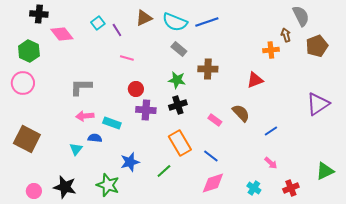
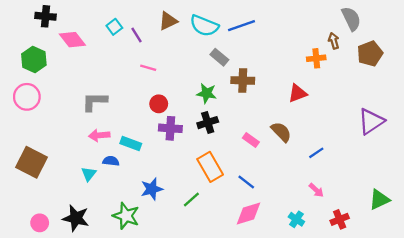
gray rectangle: (179, 49) -> (219, 57), moved

